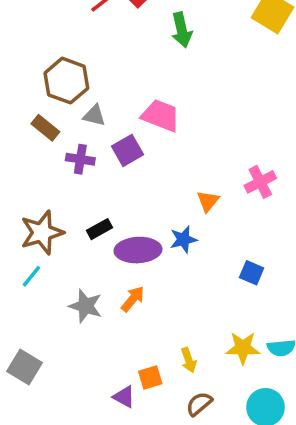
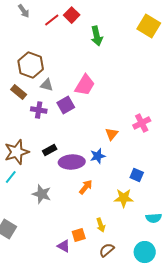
pink trapezoid: (161, 116) -> (85, 85), turned 100
orange arrow: (133, 299) -> (86, 187), moved
yellow star: (243, 348) -> (124, 198), moved

